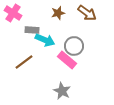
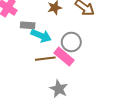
brown line: (24, 62) -> (45, 59), moved, turned 30

